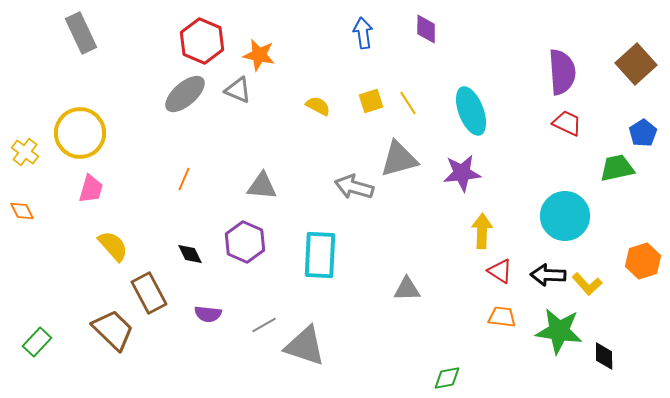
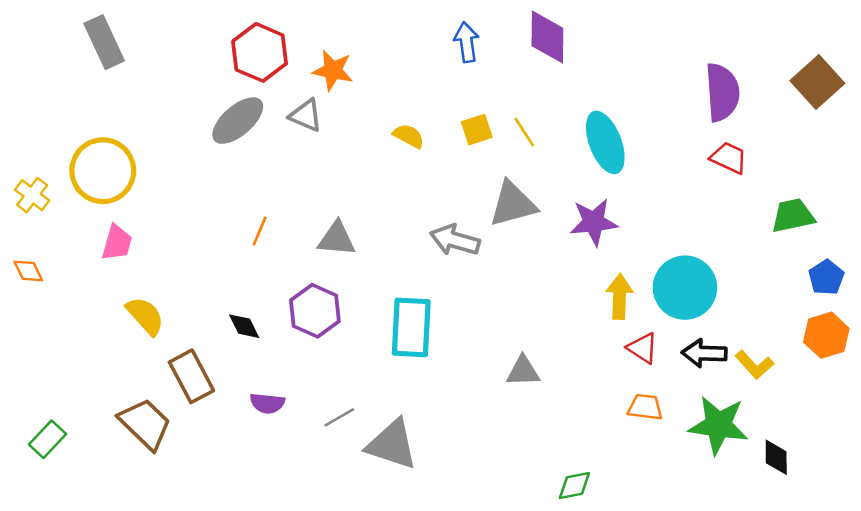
purple diamond: (426, 29) -> (547, 37), size x1.4
blue pentagon: (643, 133) -> (826, 277), moved
orange line: (184, 179) -> (260, 231), moved
cyan circle: (565, 216) -> (685, 288), moved

